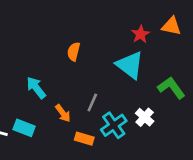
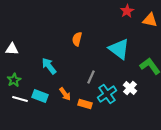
red star: (141, 34) -> (127, 11), moved
orange arrow: (63, 113) -> (65, 94), moved

